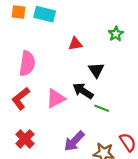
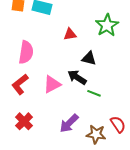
green star: (116, 34) -> (107, 25), size x1.6
black triangle: (96, 70) -> (89, 58), turned -42

